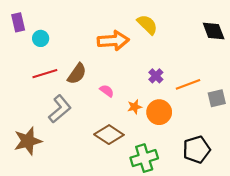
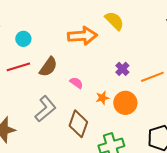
cyan circle: (41, 38) -> (23, 39), moved
gray L-shape: (60, 109) -> (45, 109), moved
brown diamond: (109, 135) -> (78, 124), turned 76

